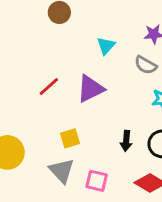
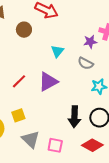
yellow square: (70, 138) -> (18, 115), moved
black arrow: (126, 141) -> (74, 117), size x1.5

